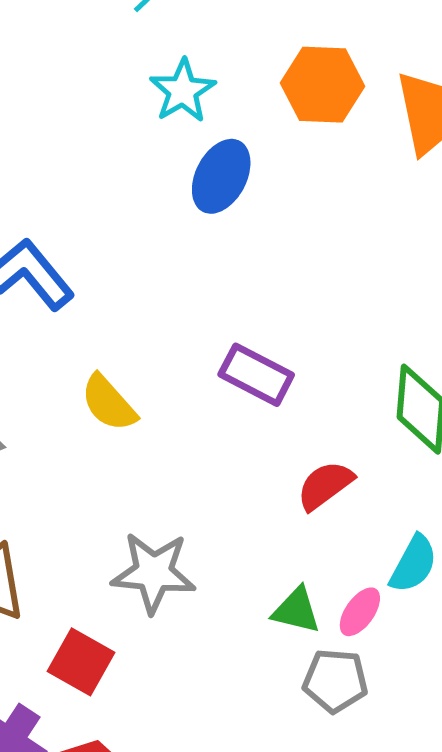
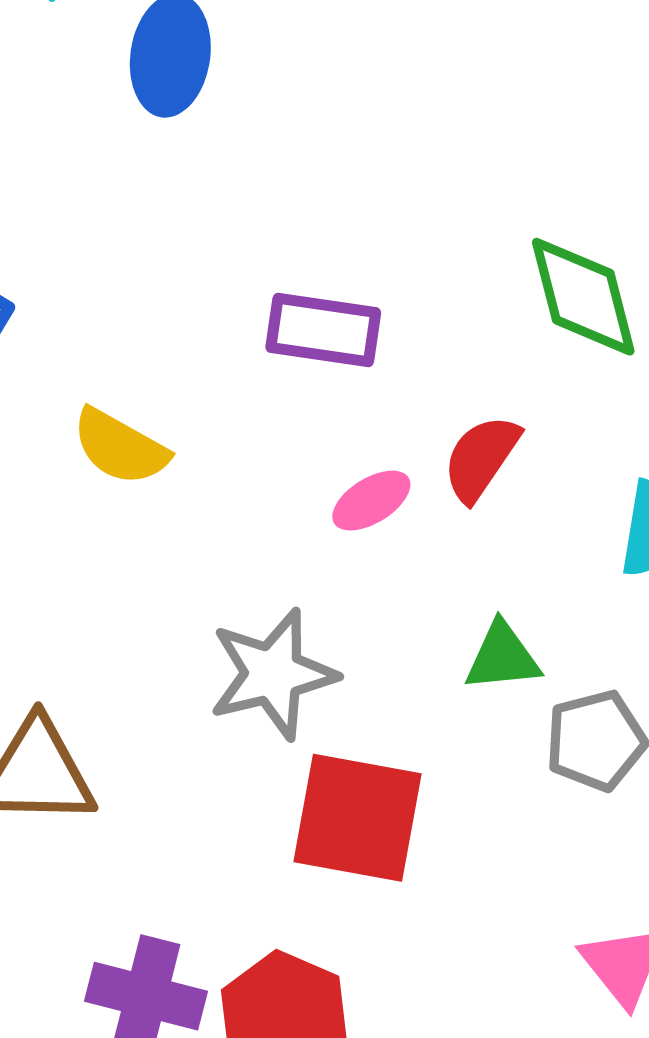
pink ellipse: (360, 612) -> (371, 501), moved, turned 42
red square: (81, 662) -> (358, 818), moved, size x1.4

